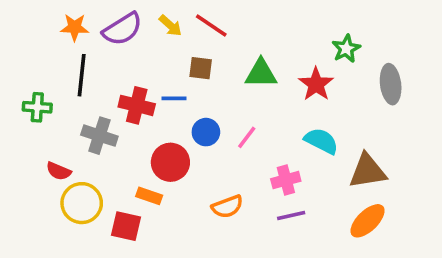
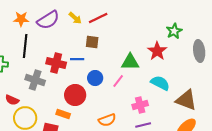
red line: (211, 26) -> (98, 18), turned -60
green triangle: (261, 73) -> (130, 62), moved
brown triangle: (368, 171) -> (186, 100), turned 30

